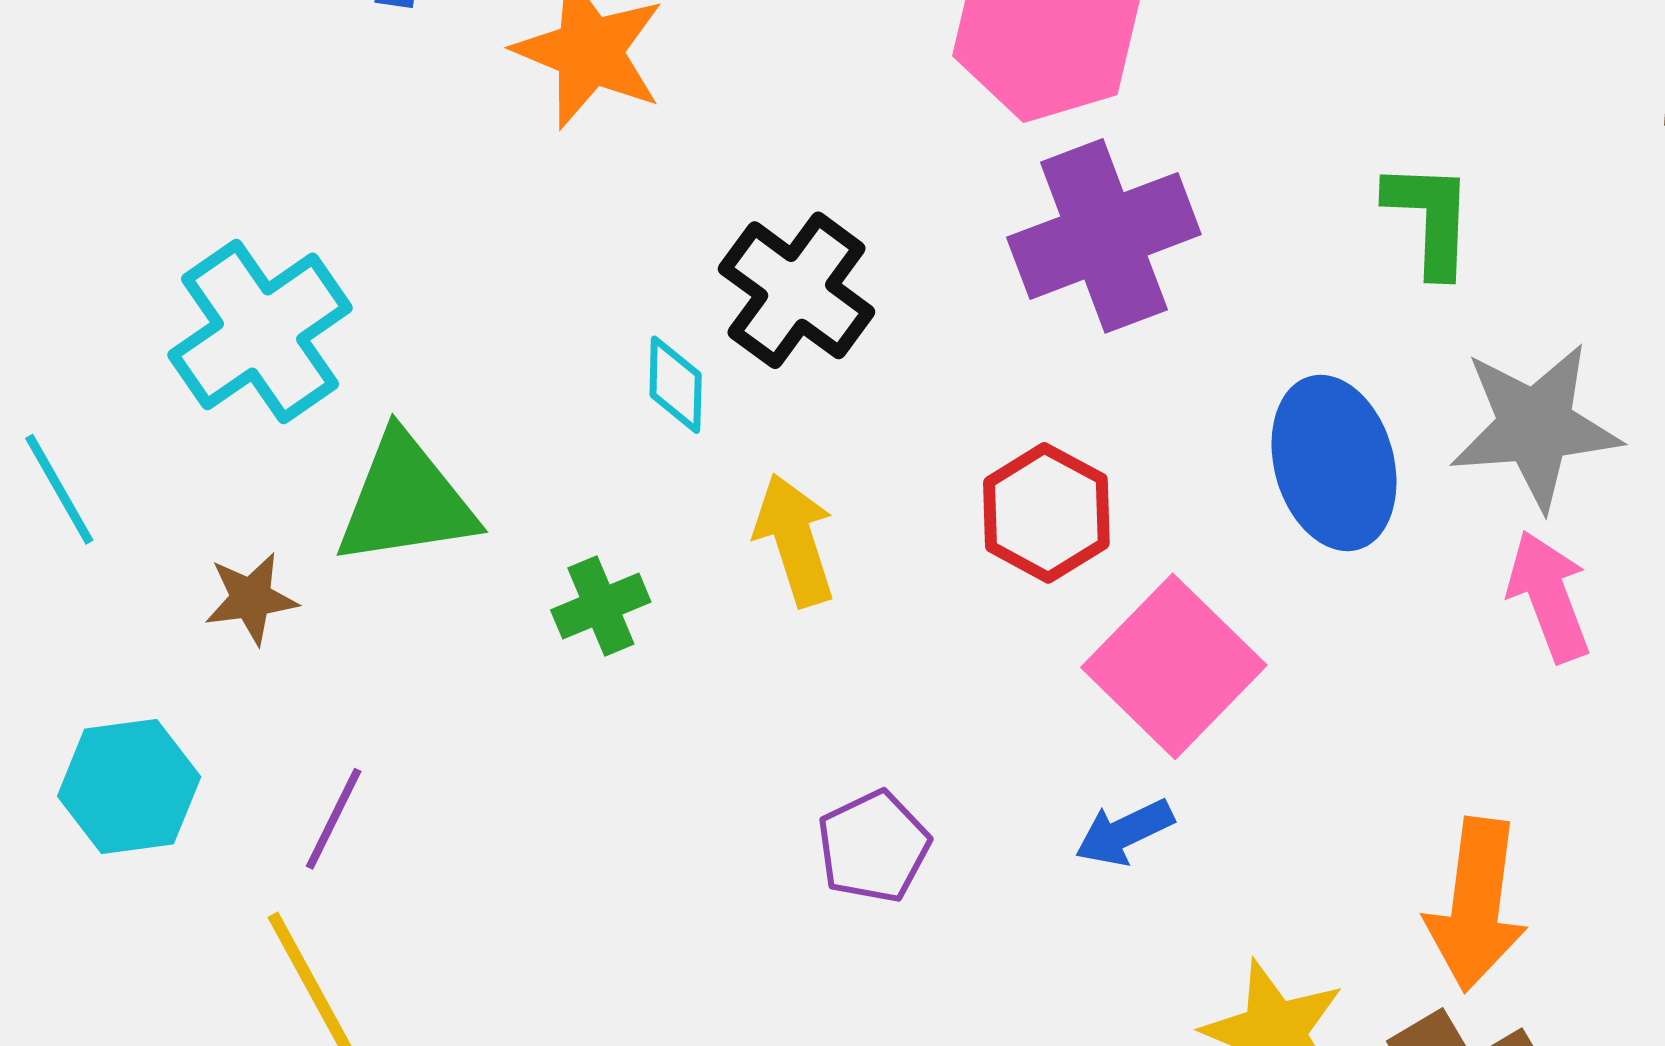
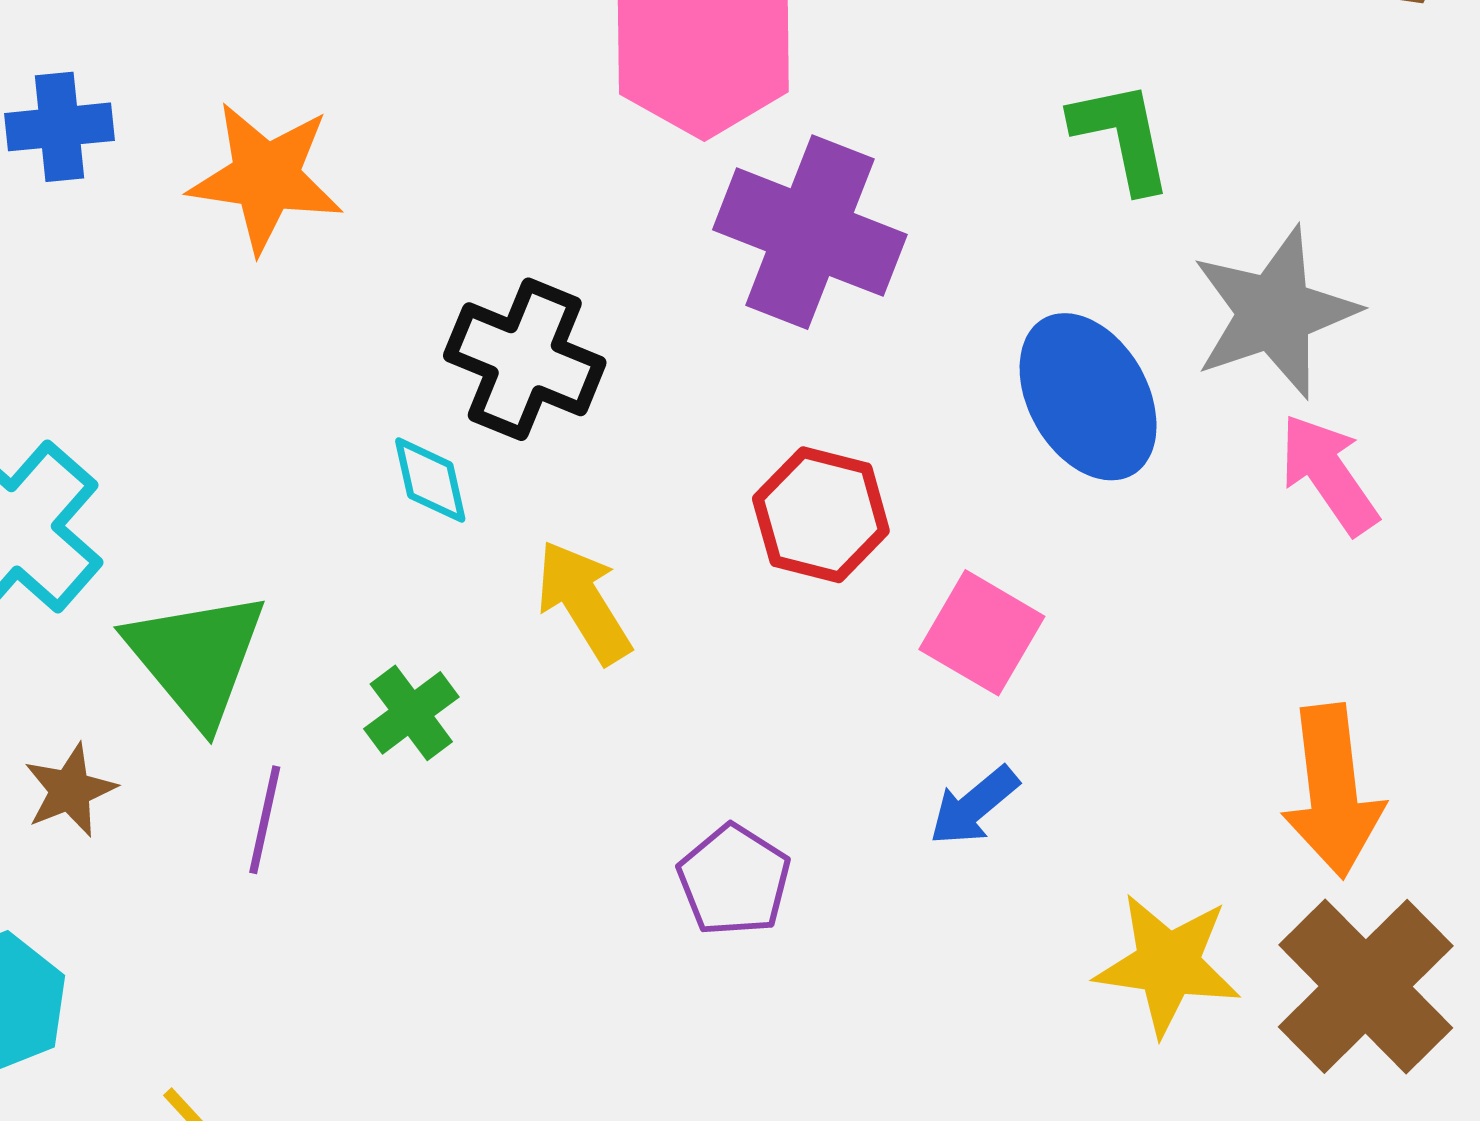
purple cross: (1104, 236) -> (810, 232), turned -34
green triangle: (406, 500) -> (196, 658), turned -47
pink square: (1174, 666) -> (982, 633), size x0.7
purple line: (334, 819) -> (265, 820), moved

